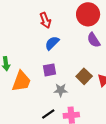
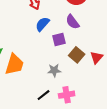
purple semicircle: (94, 40) -> (73, 22), moved
purple square: (50, 70) -> (59, 39), moved

